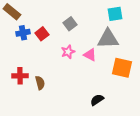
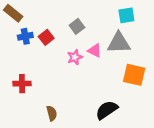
pink triangle: (90, 55) -> (95, 51), moved
brown semicircle: (40, 83) -> (52, 113), moved
black semicircle: (97, 100) -> (107, 110), size x1.5

